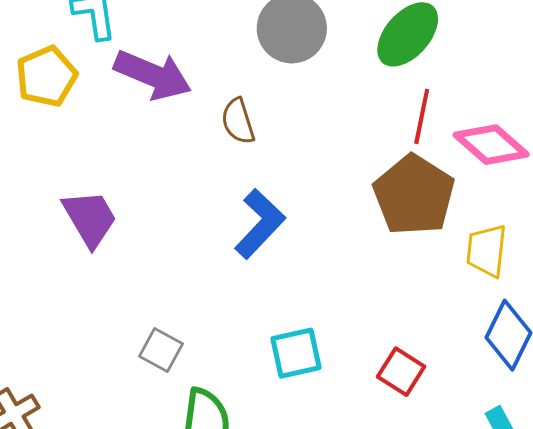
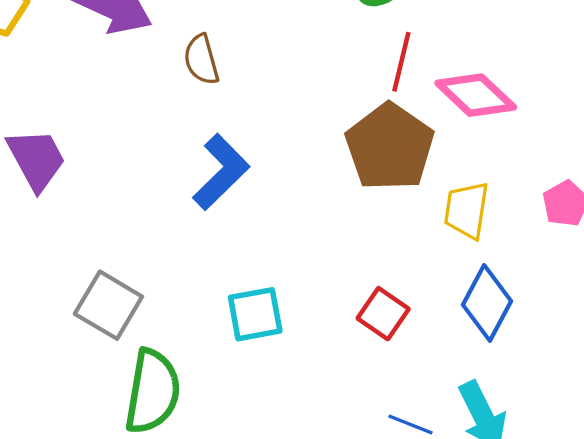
gray square: (161, 350) -> (108, 305), size x1.4
red square: (401, 372) -> (383, 314), moved

